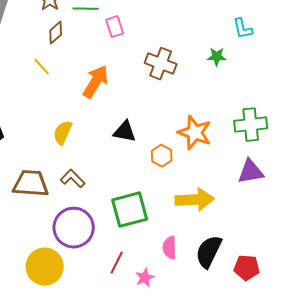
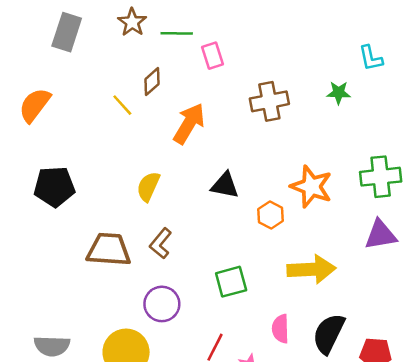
brown diamond: (56, 33) -> (152, 82), moved
brown cross: (161, 64) -> (269, 101), turned -32
brown L-shape: (73, 179) -> (161, 243), turned -95
green square: (130, 210) -> (231, 282), size x0.7
purple circle: (74, 228) -> (162, 304), size x0.7

